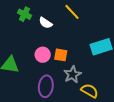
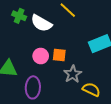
white semicircle: (46, 23) -> (41, 23), size x1.5
purple ellipse: (46, 86) -> (33, 87), moved

